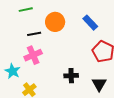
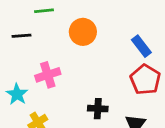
blue rectangle: (90, 23) -> (141, 46), moved
black line: (34, 34) -> (22, 36), moved

